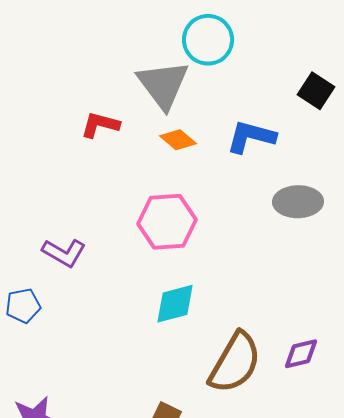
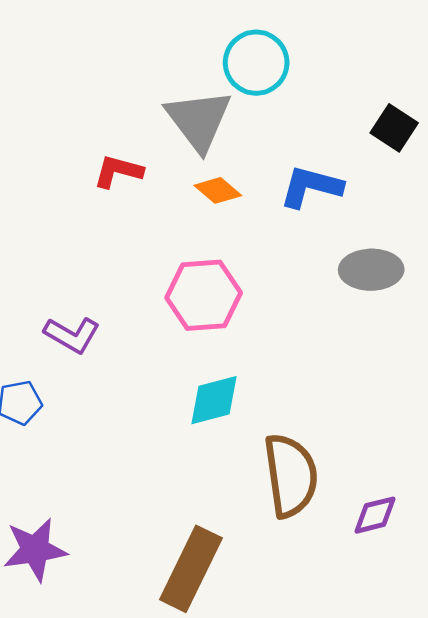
purple diamond: (301, 354) -> (375, 515), moved
brown semicircle: (235, 363) -> (291, 475), turned -38

